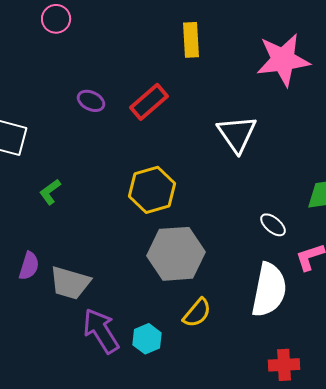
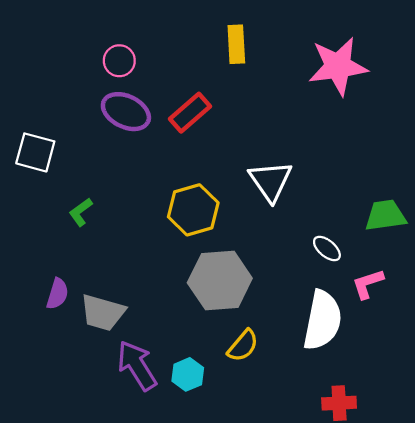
pink circle: (56, 19) -> (119, 61), moved
purple ellipse: (91, 101) -> (126, 112), size x1.6
white triangle: (237, 134) -> (271, 181), moved

